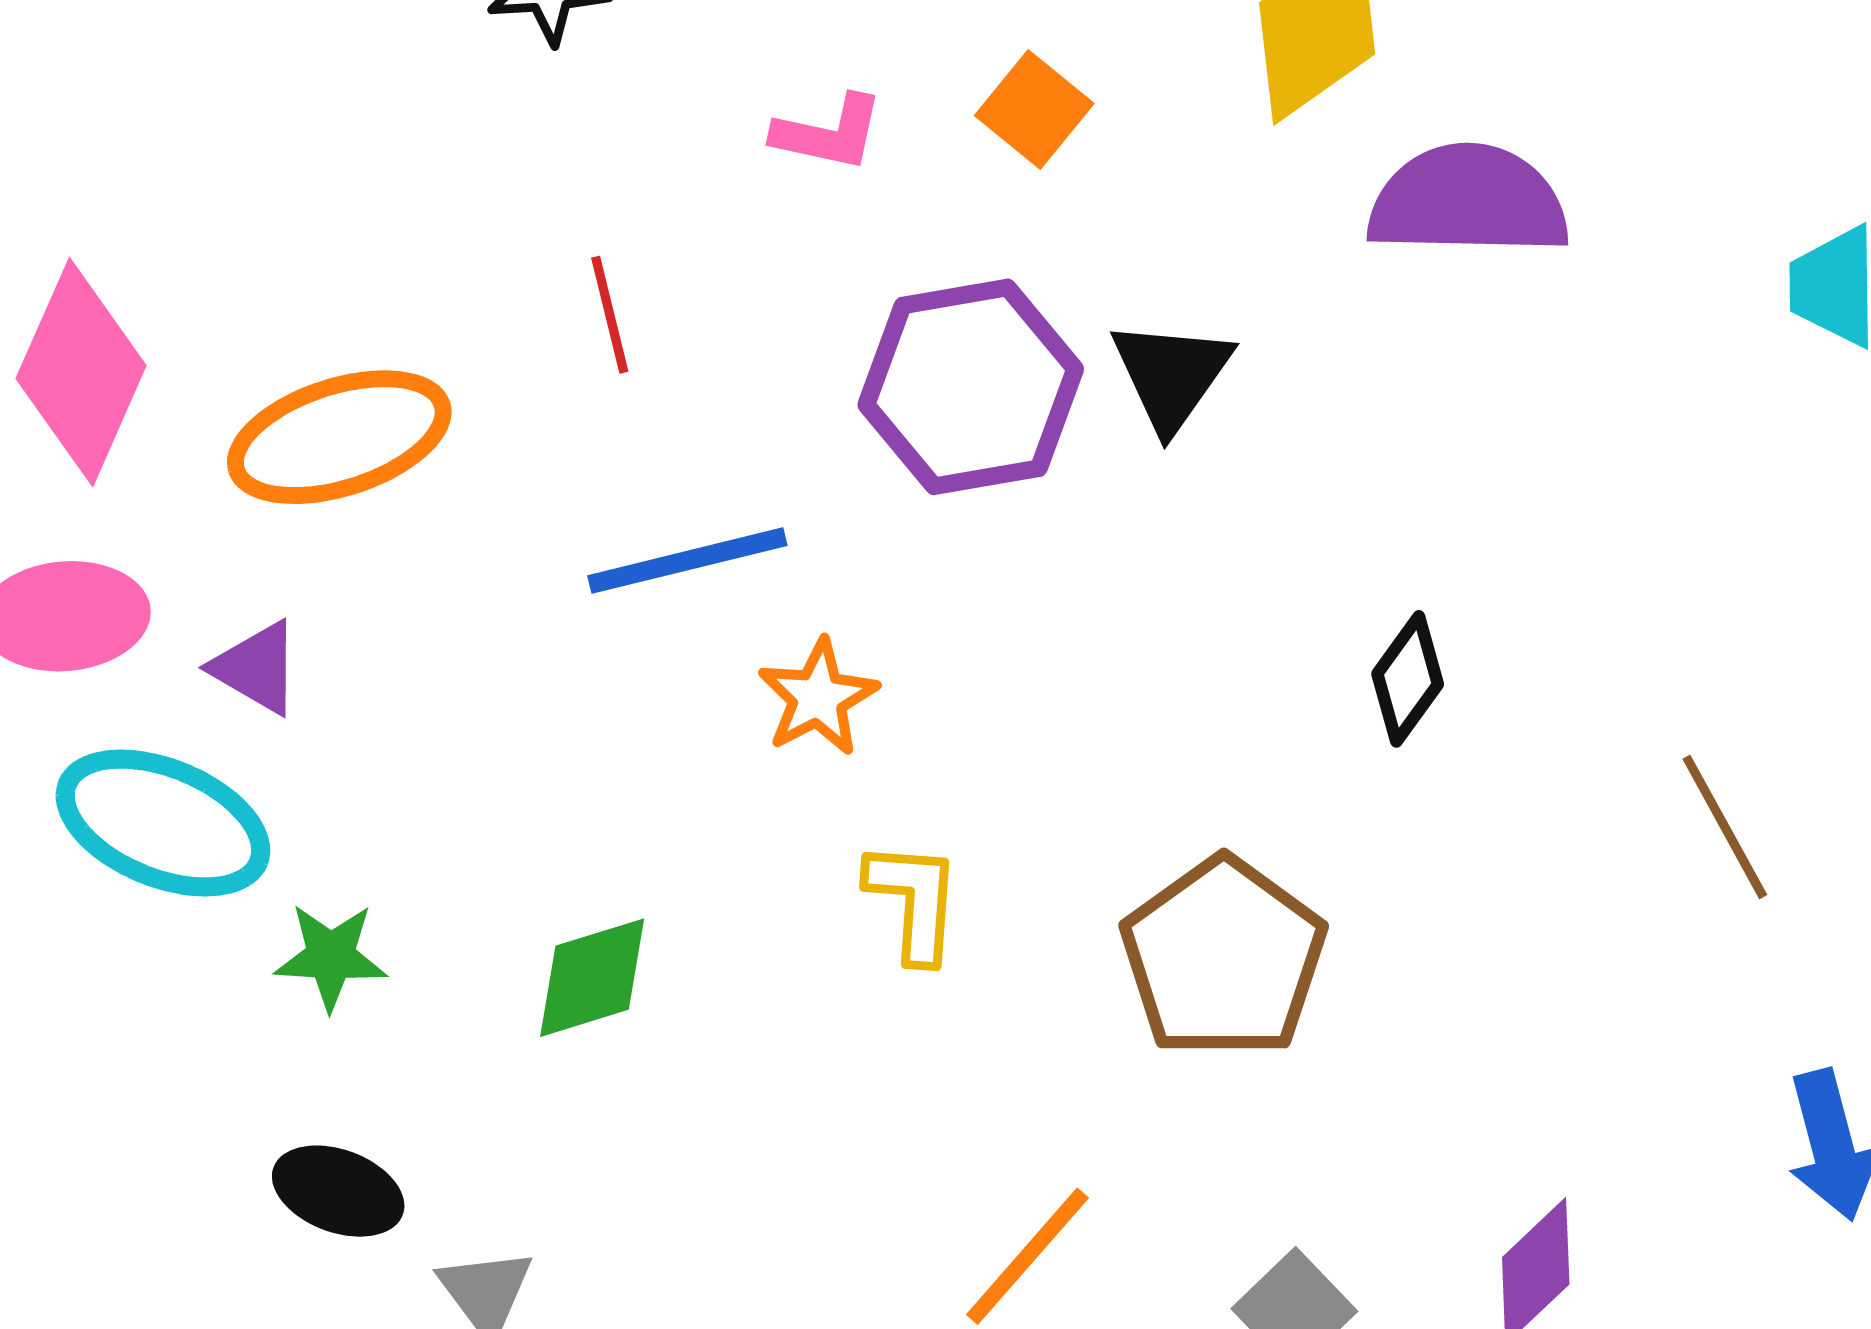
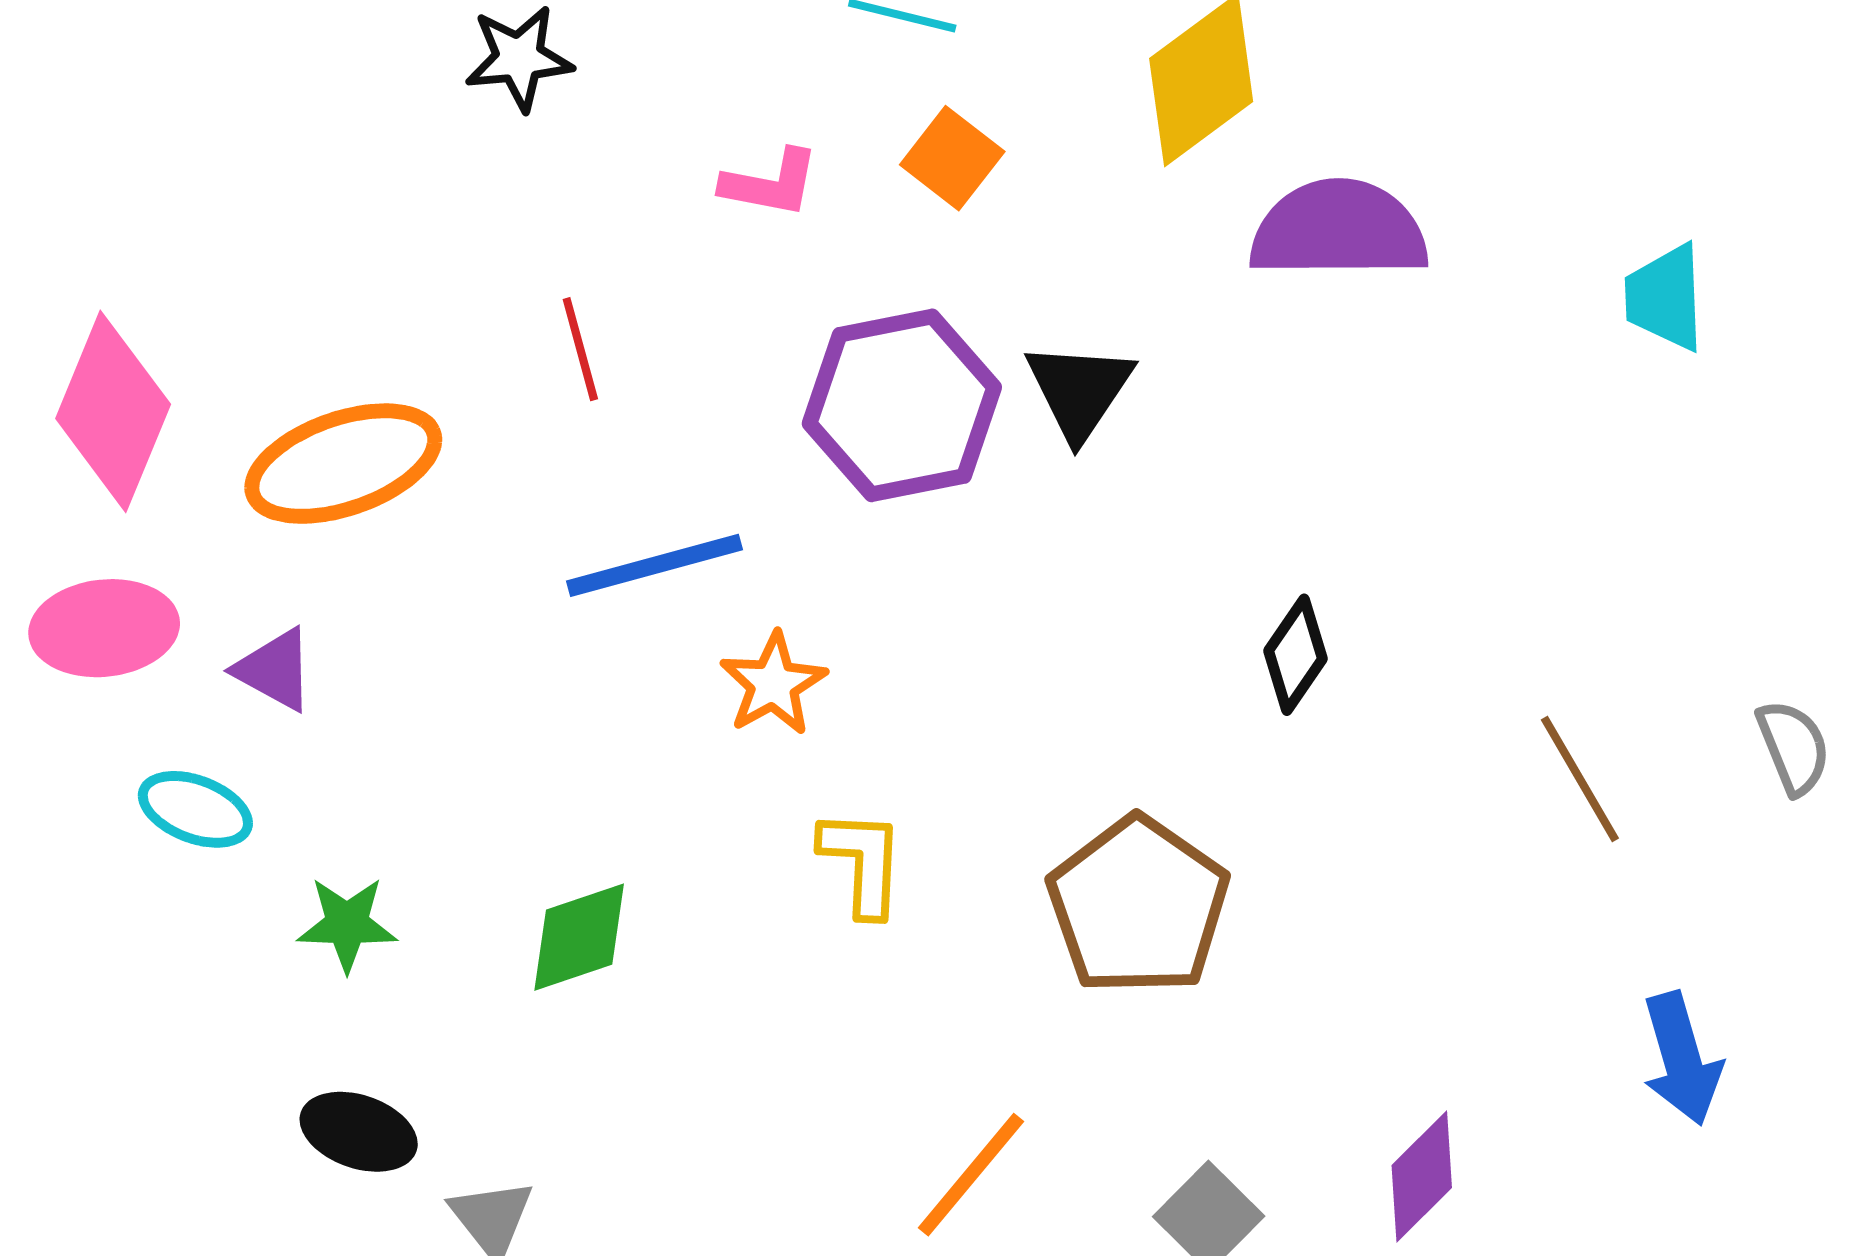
cyan ellipse: (163, 823) -> (195, 809), size x0.6

